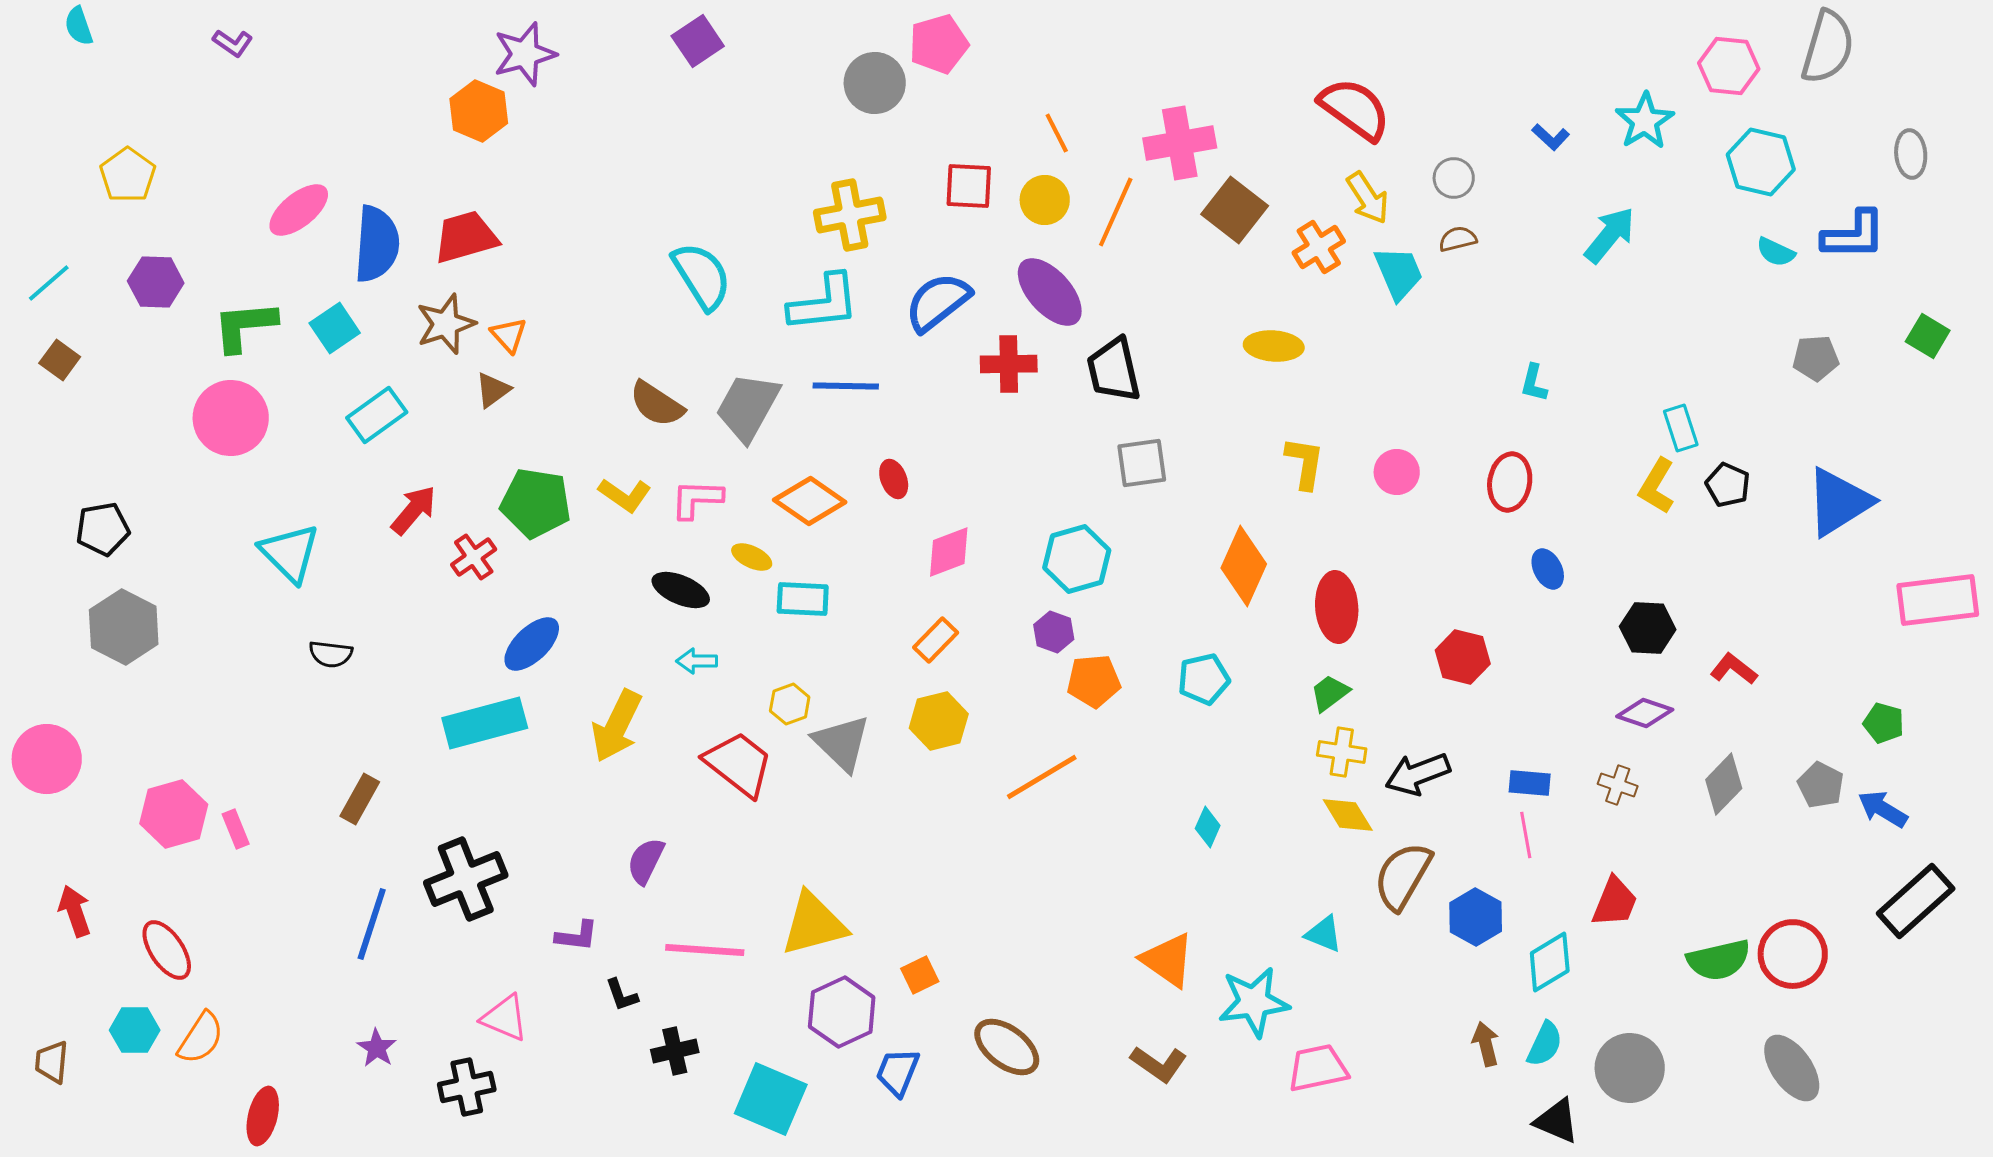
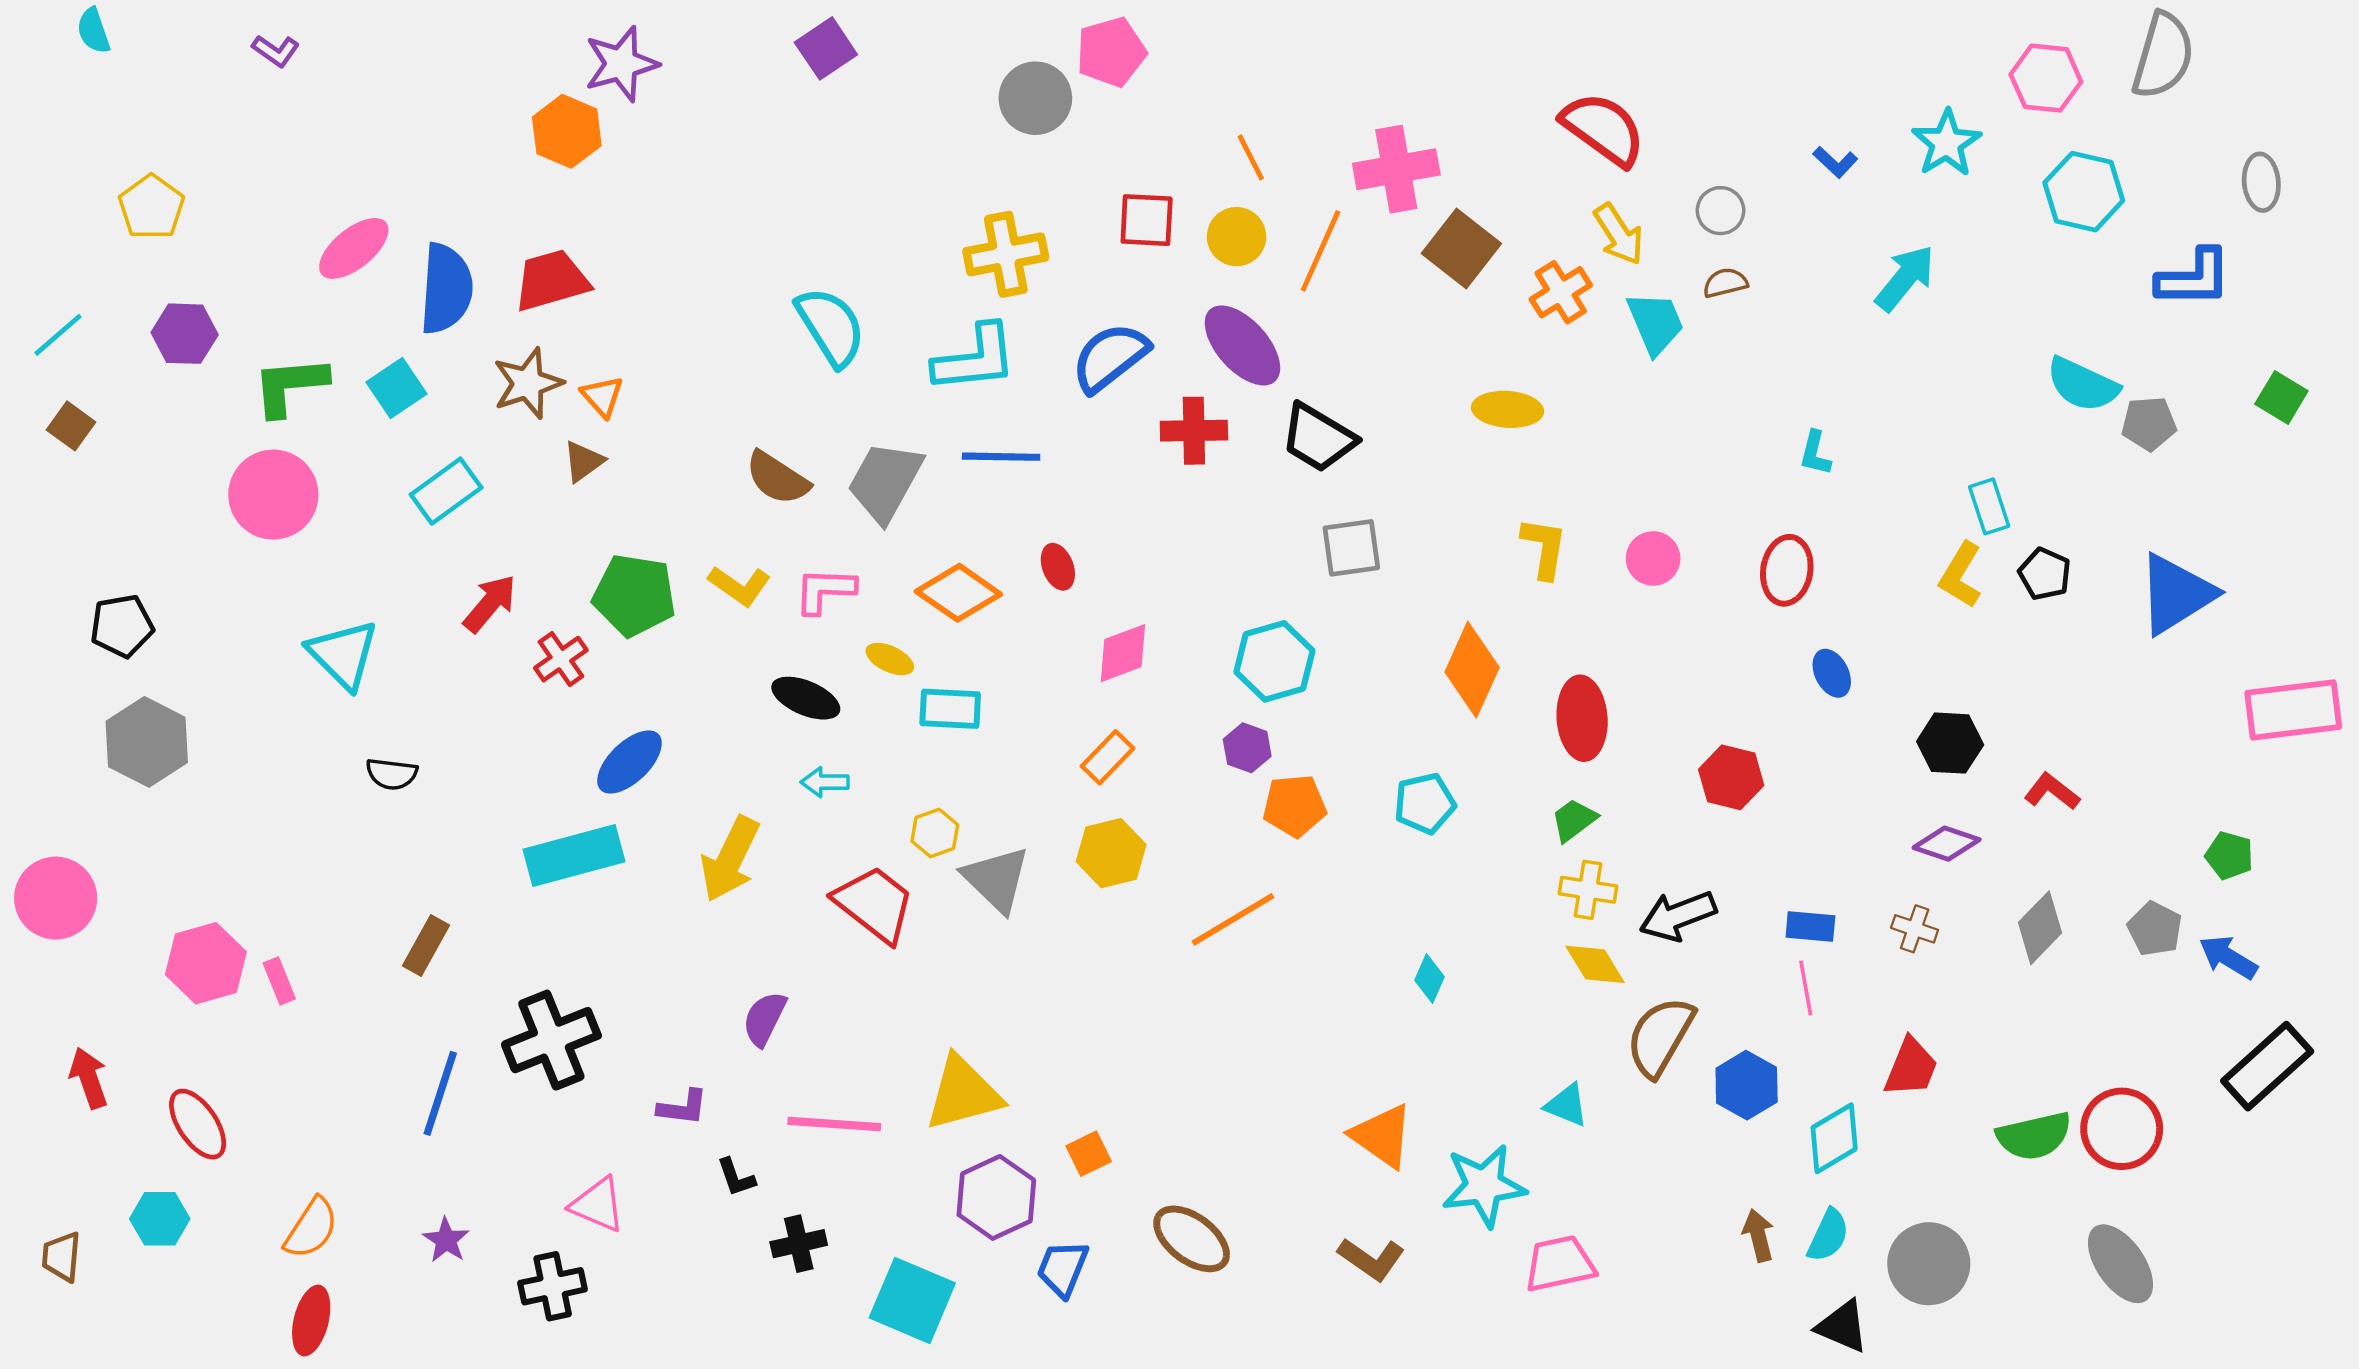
cyan semicircle: (1776, 252) -> (2083, 385), moved, size x1.6
black trapezoid: (1114, 370) -> (1318, 438), turned -46
orange semicircle: (201, 1038) -> (311, 1228), moved

